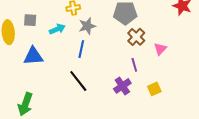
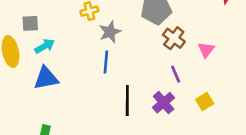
gray square: (30, 20) -> (30, 23), moved
cyan arrow: (57, 29) -> (45, 46), moved
black line: (78, 81) -> (127, 101), moved, turned 45

